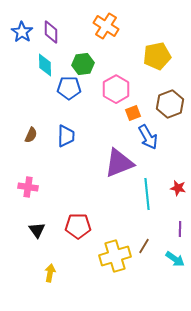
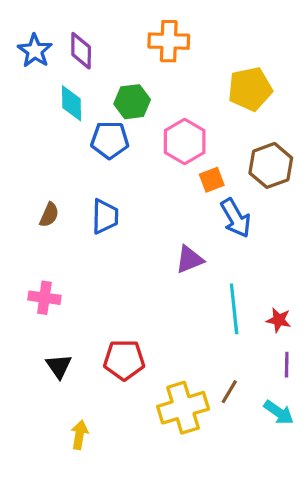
orange cross: (106, 26) -> (169, 41), turned -30
purple triangle: (119, 163) -> (189, 259), size x0.6
red star: (178, 188) -> (279, 320), moved

